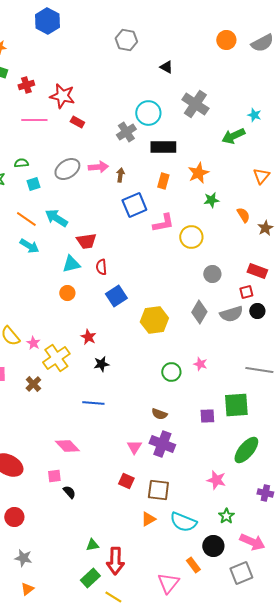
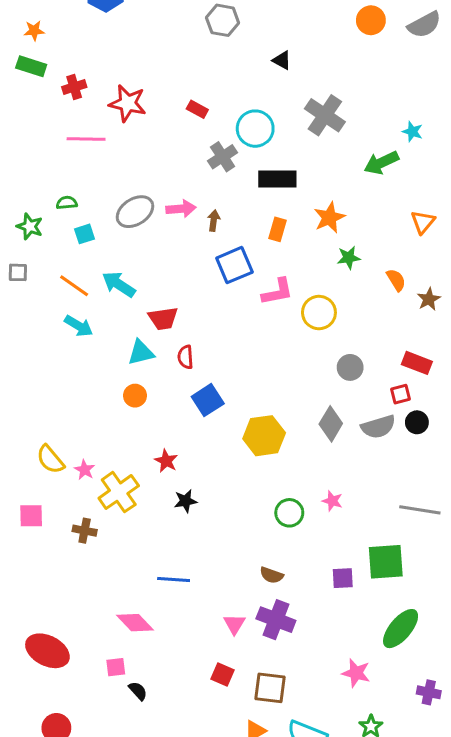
red rectangle: (77, 122) -> (197, 109), moved
brown cross: (33, 384) -> (85, 531), turned -35
blue line: (93, 403) -> (174, 580), moved

